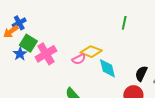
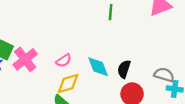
yellow diamond: (91, 52) -> (68, 84), moved, turned -30
black semicircle: (141, 74) -> (124, 69), moved

